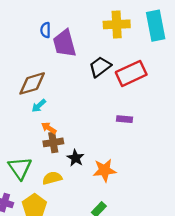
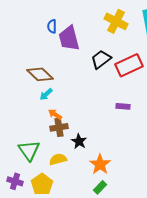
yellow cross: (117, 24) -> (116, 21), turned 30
brown diamond: (32, 83) -> (40, 74), turned 60
orange star: (104, 170) -> (100, 164), moved, turned -30

